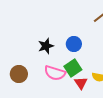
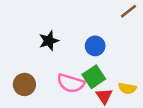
black star: (46, 46) -> (49, 41), moved

